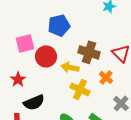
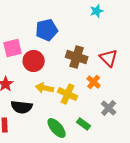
yellow arrow: (70, 67) -> (45, 88), moved
black semicircle: (34, 102) -> (22, 107), turned 30

